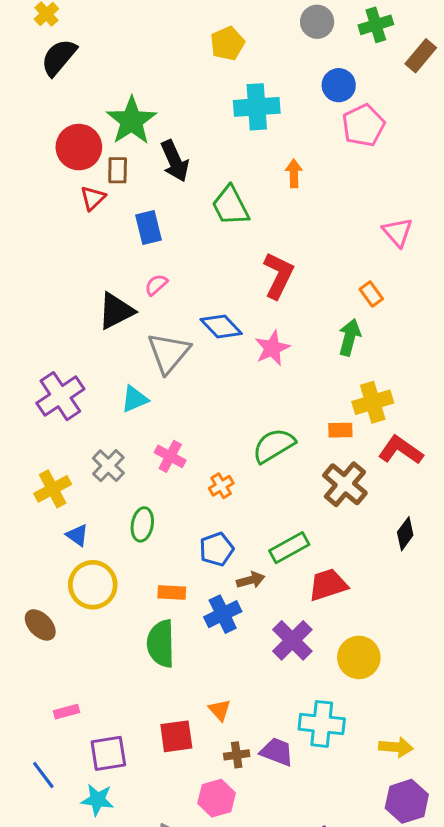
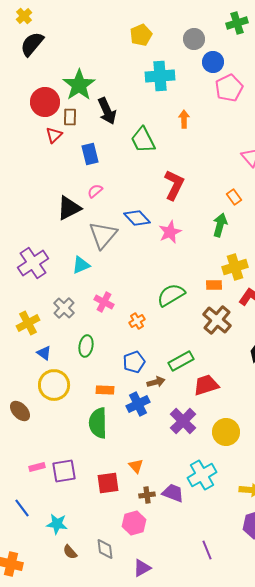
gray circle: (317, 22) -> (194, 39), moved
cyan cross: (322, 724) -> (202, 475), turned -36
purple square: (108, 753) -> (64, 471), moved

